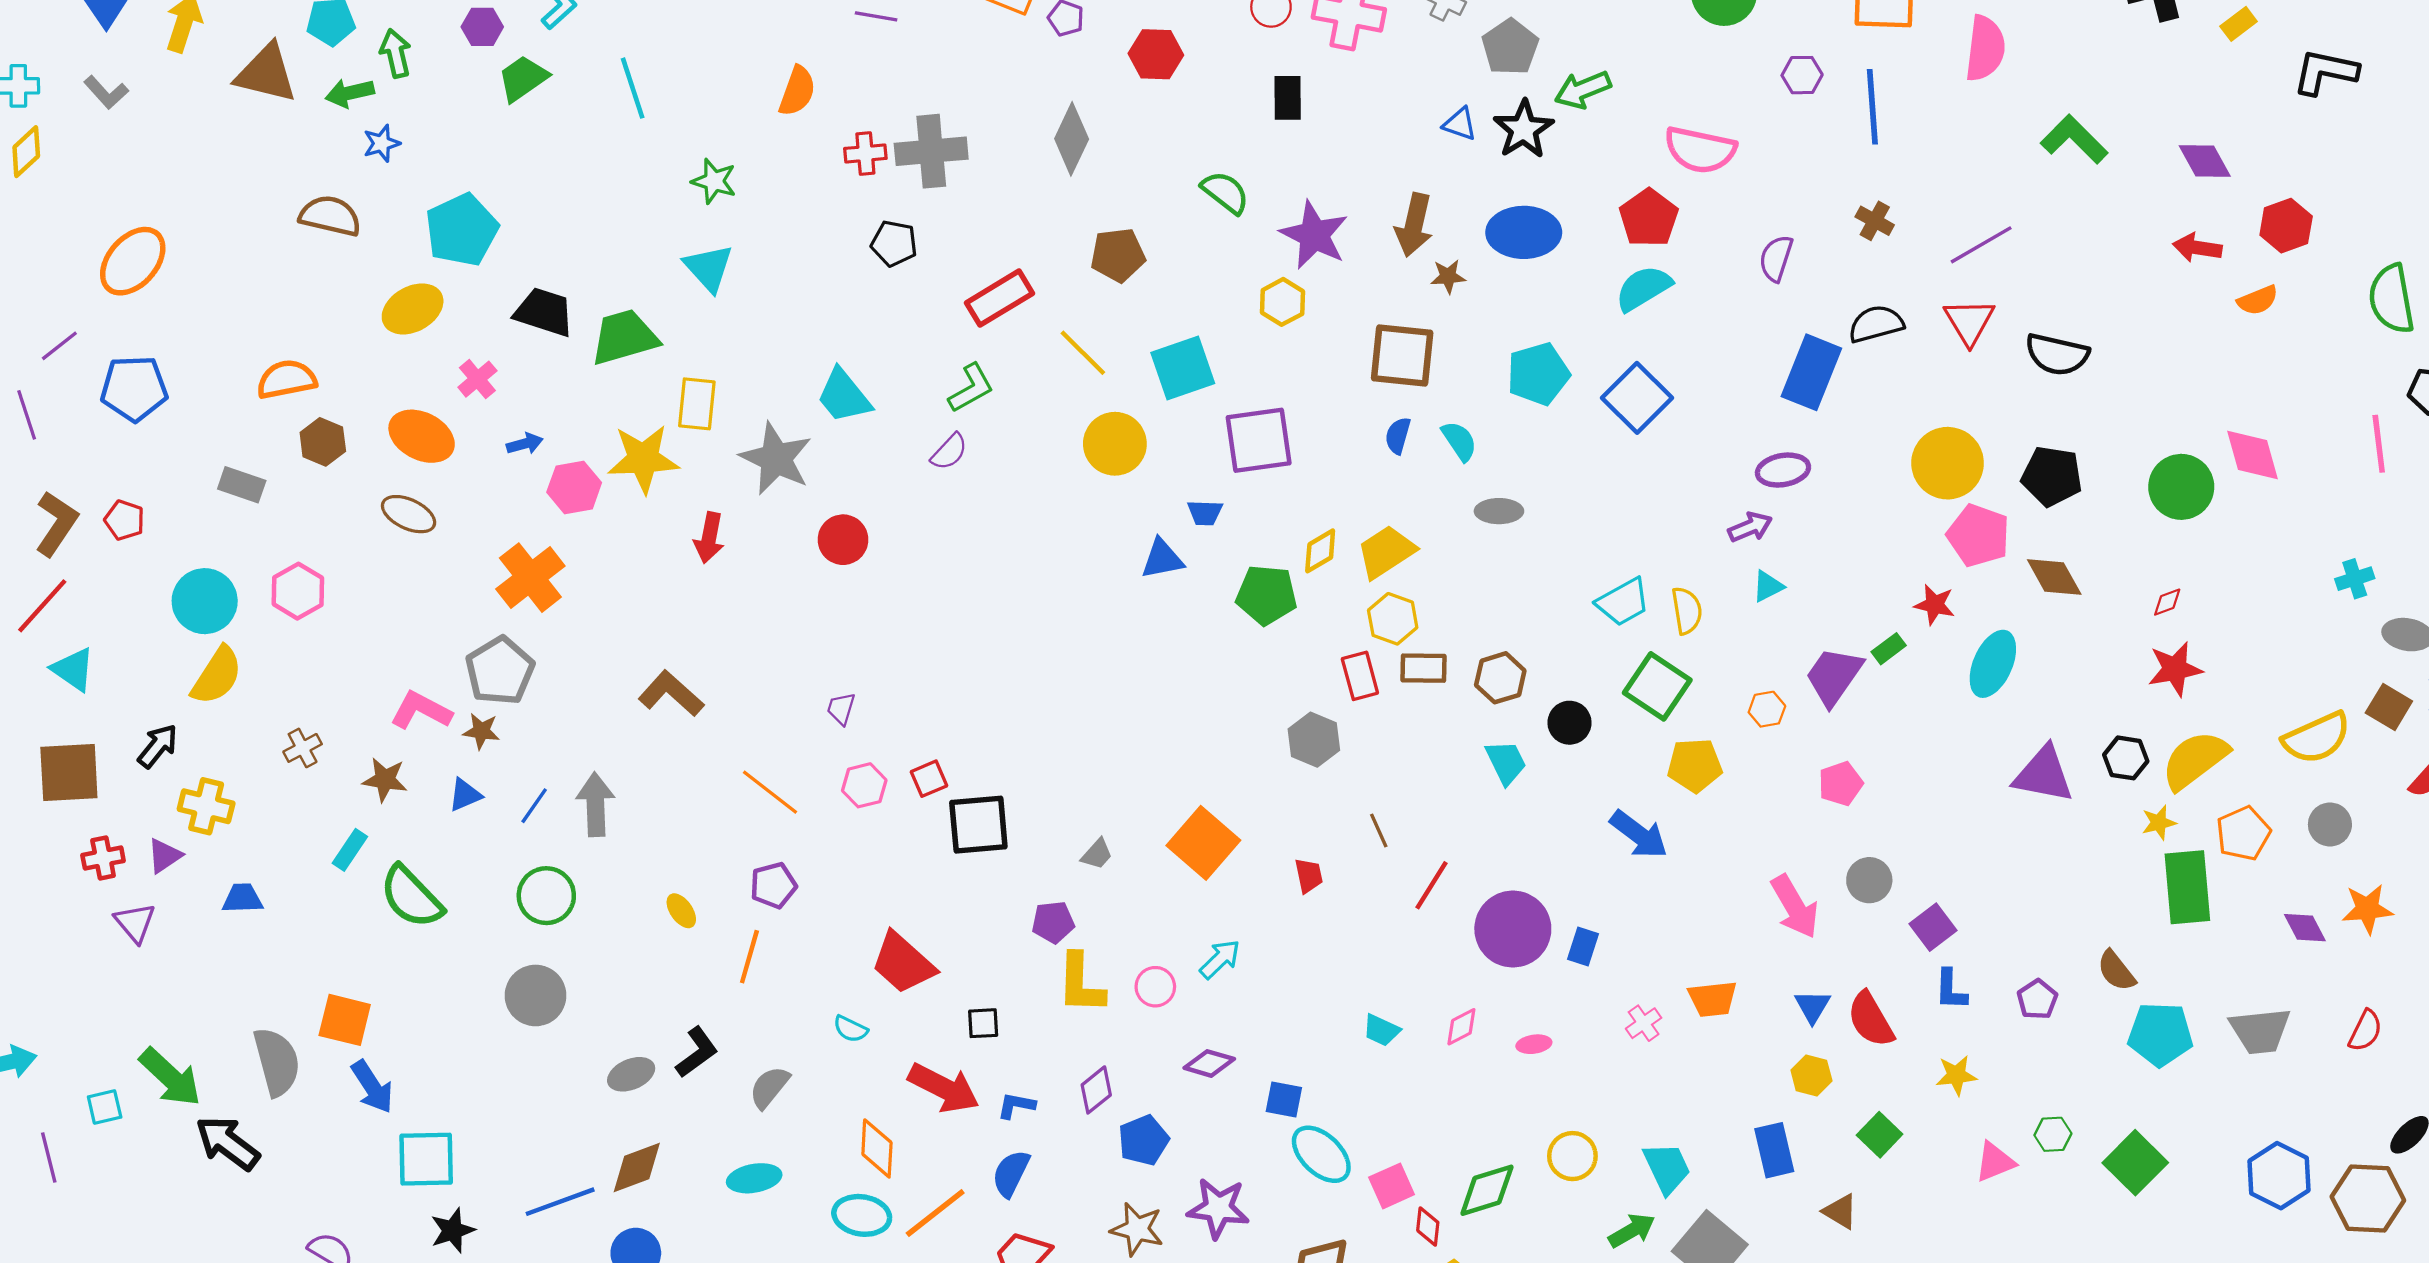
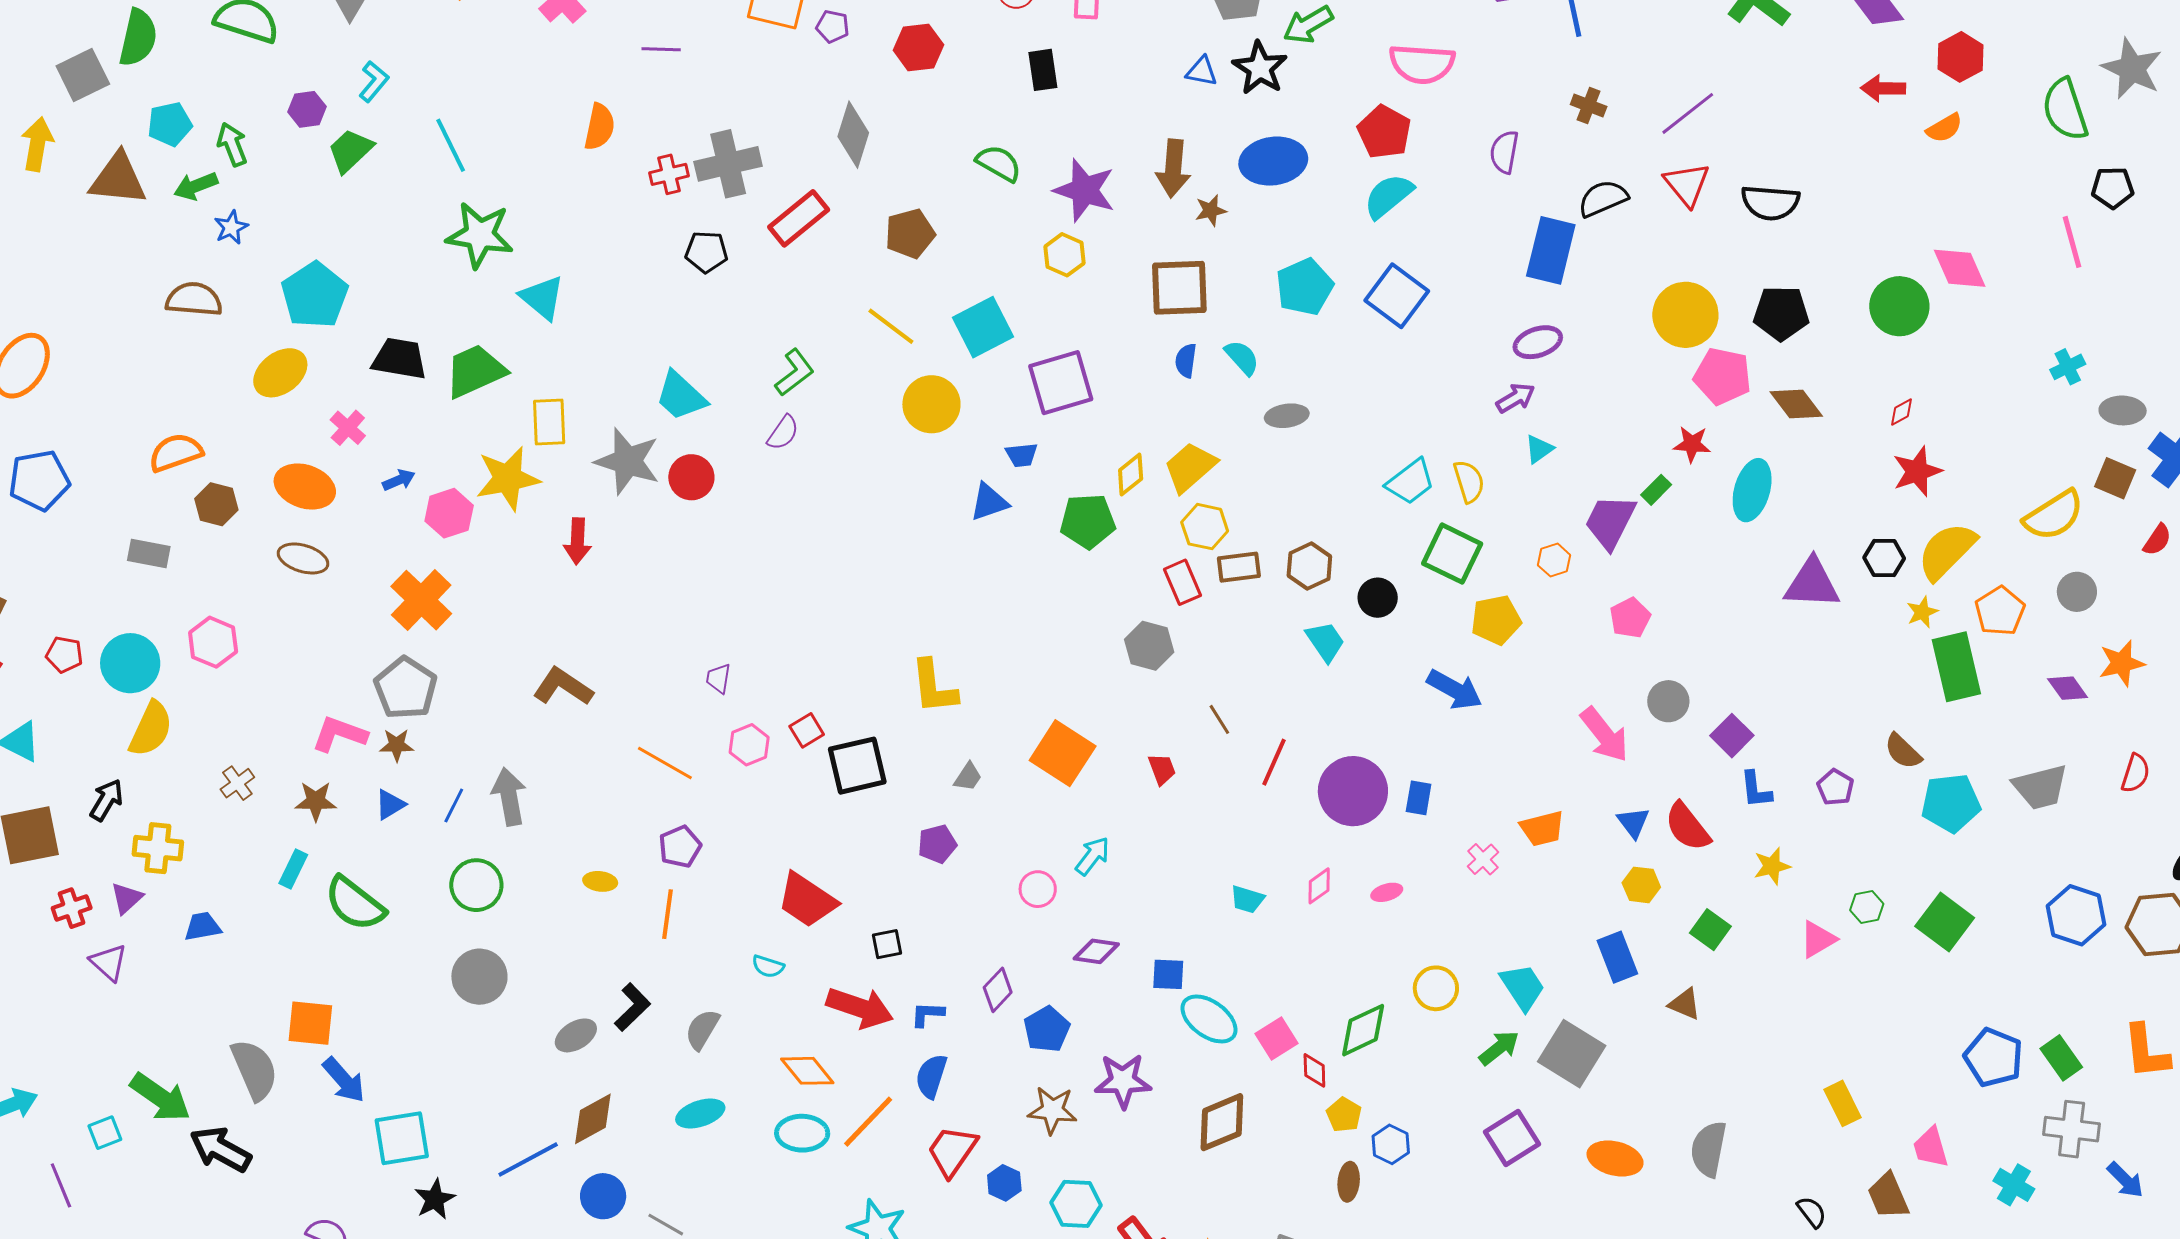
green star: (714, 181) -> (480, 235), moved, size x1.6
red rectangle: (999, 298) -> (799, 218), moved
red pentagon: (124, 520) -> (64, 655), moved
red circle: (843, 540) -> (691, 477), moved
yellow ellipse: (681, 911) -> (600, 881), turned -40
yellow L-shape: (1081, 984) -> (934, 687), moved
orange diamond: (877, 1148) -> (807, 1071), turned -34

